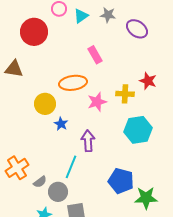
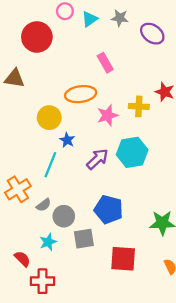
cyan hexagon: (138, 130) -> (132, 152), moved
purple arrow: (88, 141) -> (97, 159), turned 50
cyan line: (71, 167) -> (50, 165), moved
blue pentagon: (121, 181) -> (109, 209), moved

